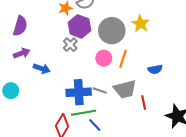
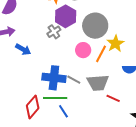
yellow star: (140, 24) -> (115, 43), moved
red line: (144, 103) -> (113, 98), turned -64

